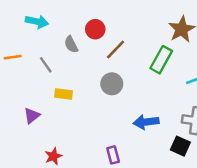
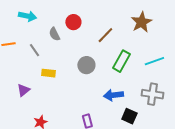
brown line: (116, 50) -> (105, 35), moved
green rectangle: (161, 60) -> (121, 61), moved
black square: (180, 146) -> (129, 116), moved

